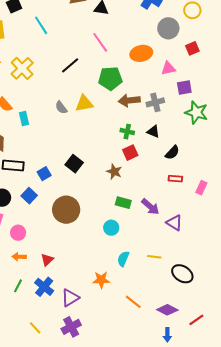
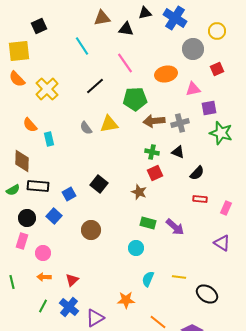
cyan line: (41, 25) -> (82, 46), moved
brown circle: (66, 210) -> (91, 230), size x0.7
purple triangle: (174, 223) -> (222, 243), moved

